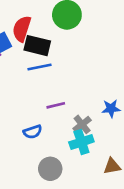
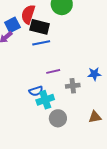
gray cross: (82, 124) -> (73, 86), turned 32
cyan cross: (81, 142) -> (45, 100), moved
gray circle: (50, 169) -> (58, 118), moved

